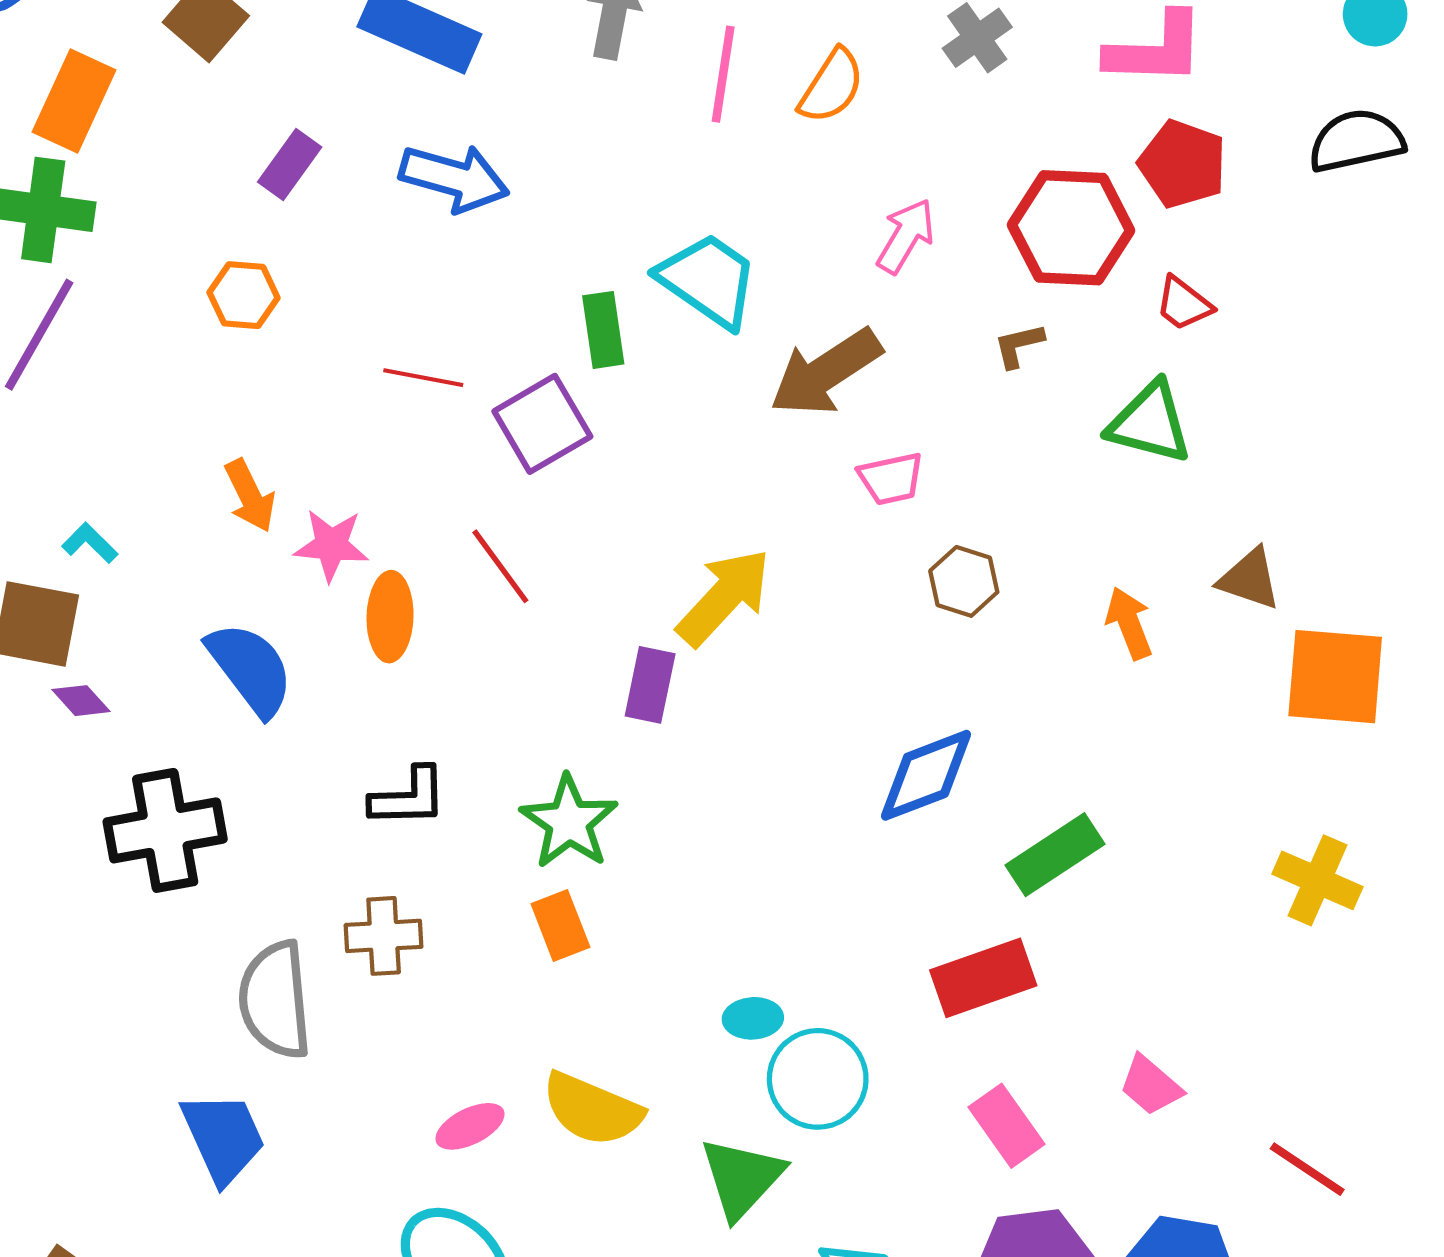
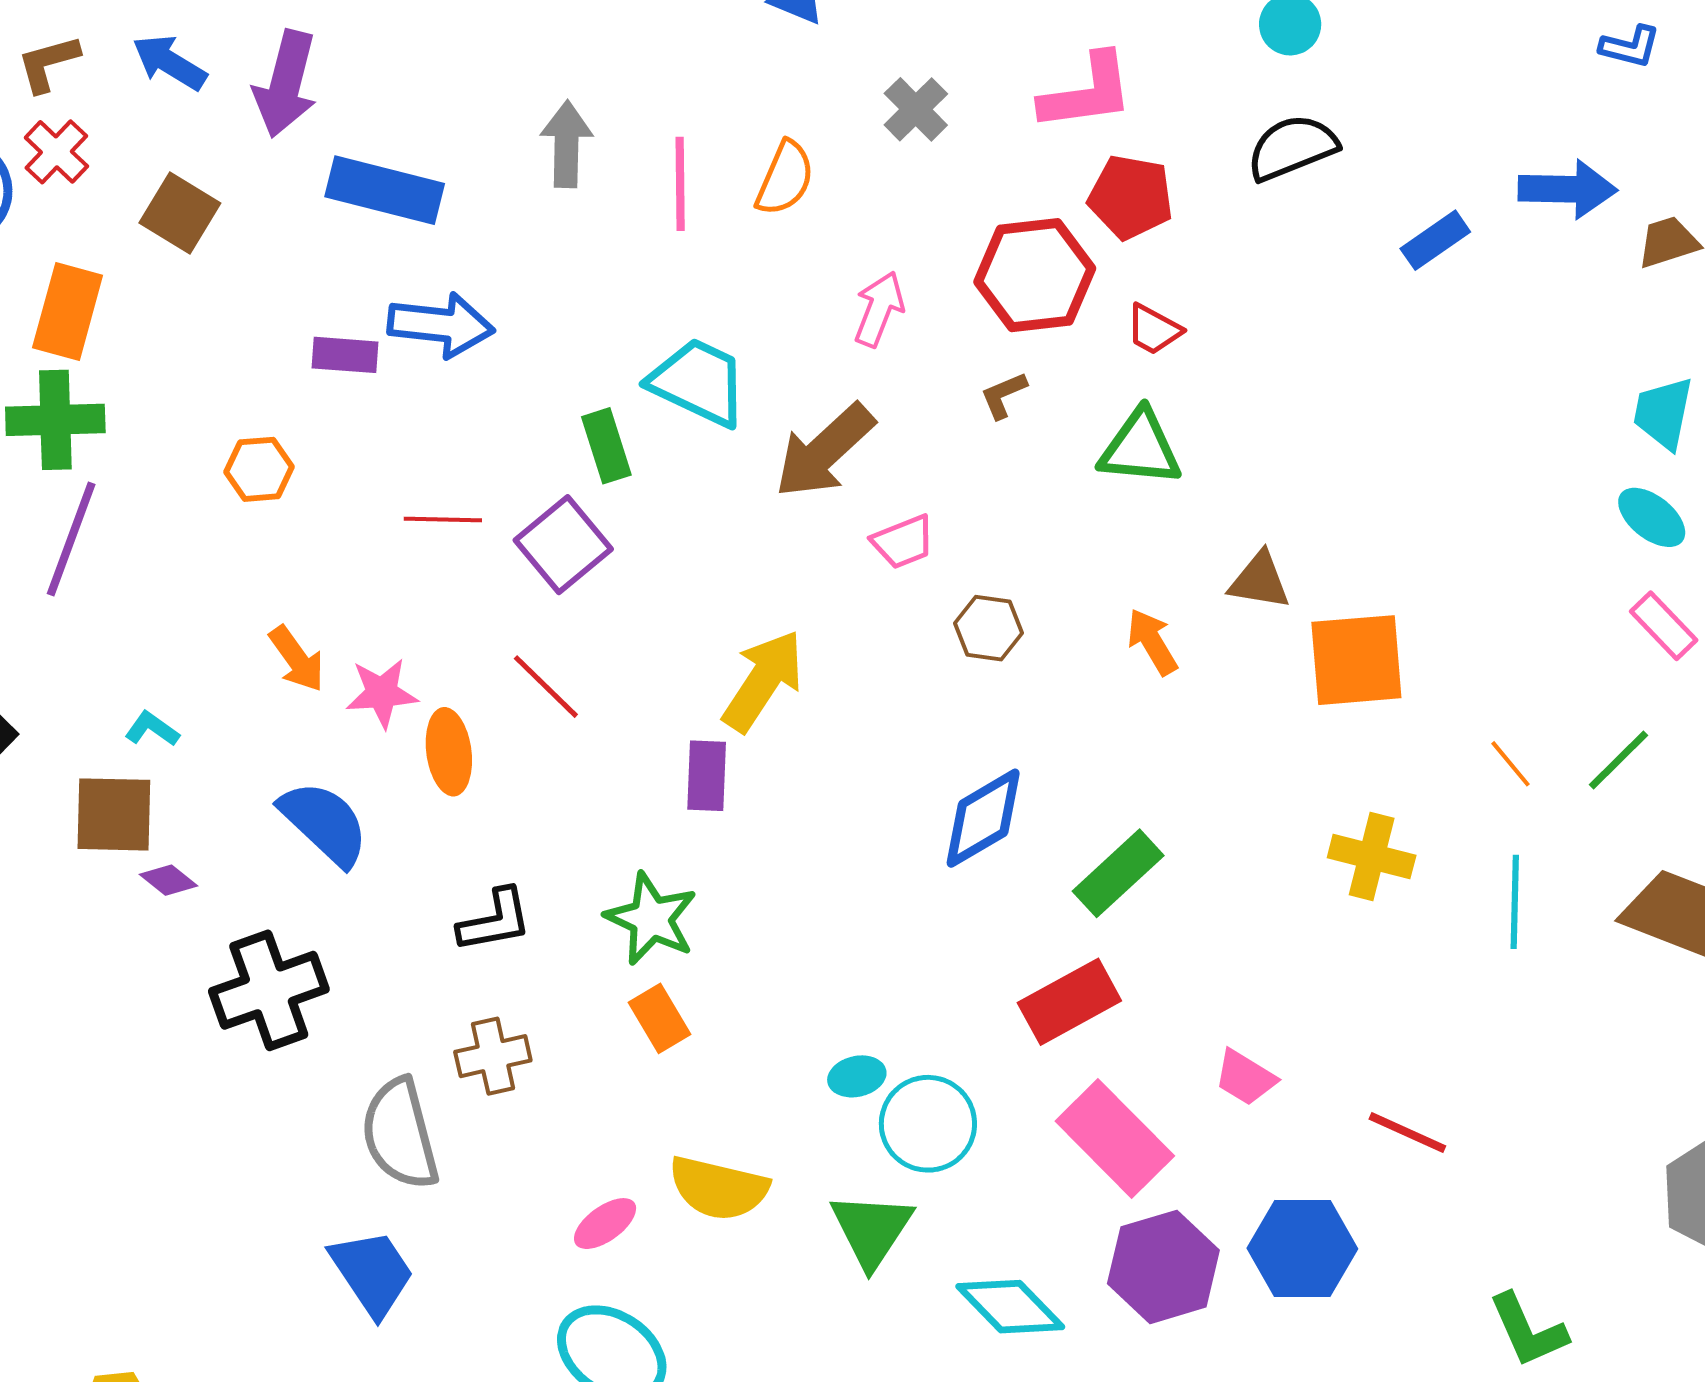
purple rectangle: (290, 165) -> (345, 355), moved, turned 68
pink rectangle: (1007, 1126) -> (1115, 1138), size x1.5

